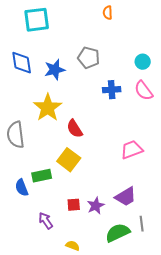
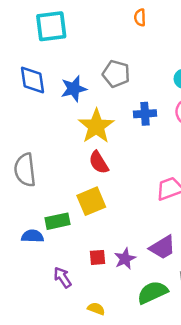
yellow star: (48, 108) -> (96, 126), moved
yellow square: (69, 160) -> (91, 201), turned 30
blue semicircle: (22, 188) -> (32, 236), turned 114

